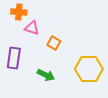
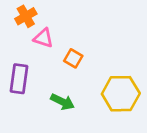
orange cross: (19, 12) -> (26, 16), turned -35

